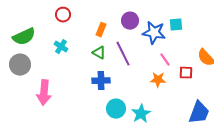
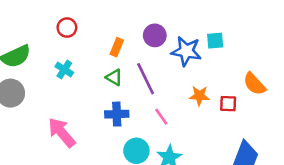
pink line: (165, 60) -> (161, 117), moved
orange star: (158, 80) -> (199, 96), moved
pink arrow: (44, 93) -> (62, 132), moved, turned 135

